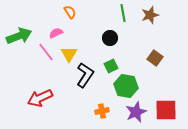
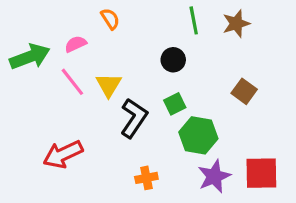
pink semicircle: (56, 33) -> (76, 44), moved
orange cross: (102, 111) -> (146, 178), moved

